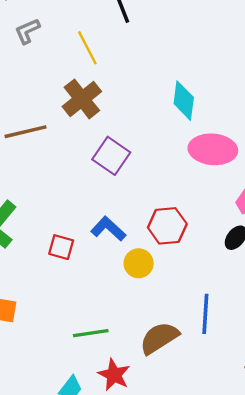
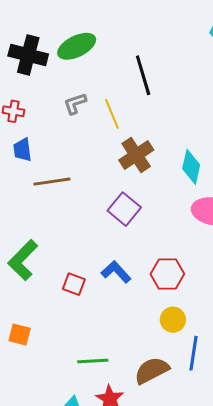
gray L-shape: (27, 31) -> (75, 104), moved
brown cross: (82, 99) -> (136, 155), moved
yellow circle: (139, 263) -> (173, 320), moved

